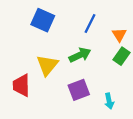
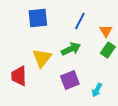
blue square: (43, 20) -> (38, 18), turned -30
cyan arrow: (109, 101) -> (97, 90), turned 40

